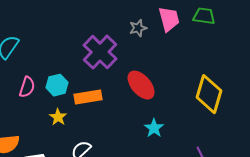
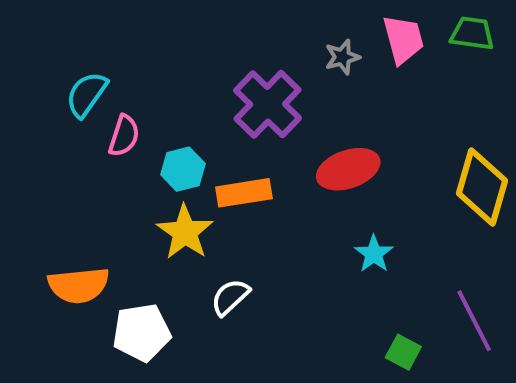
red ellipse: (141, 85) -> (348, 169), turned -68
pink semicircle: (27, 87) -> (124, 136), moved
yellow star: (58, 117) -> (185, 232), size x1.6

